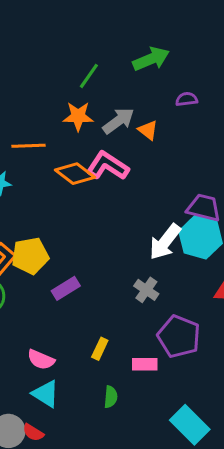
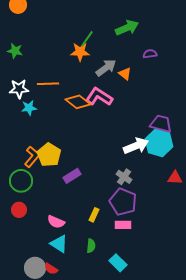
orange star: (78, 116) -> (80, 52), moved
white arrow: (165, 242) -> (136, 146), turned -150
yellow pentagon: (30, 256) -> (49, 155), turned -30
purple pentagon: (179, 336) -> (123, 202), moved
green semicircle: (111, 397) -> (91, 246), moved
cyan rectangle: (190, 425) -> (118, 263), moved, size x0.7

